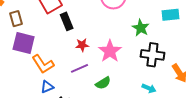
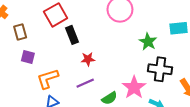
purple square: (24, 43) -> (28, 57), size x0.6
pink star: (110, 51) -> (134, 87), moved
orange L-shape: (43, 64) -> (48, 79), turned 105

